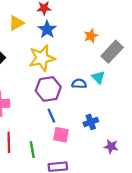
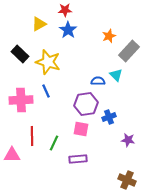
yellow star: (42, 58) -> (48, 62), moved, turned 30
purple hexagon: (48, 89) -> (86, 104), moved
blue line: (51, 116) -> (46, 91), moved
green line: (32, 150) -> (54, 143), turned 35

